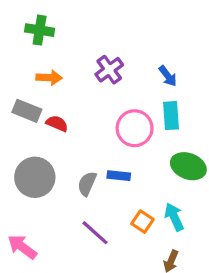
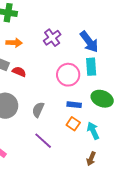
blue arrow: (168, 76) -> (89, 42), size x1.6
blue rectangle: (119, 176) -> (74, 105), moved
orange square: (142, 222) -> (73, 124), moved

